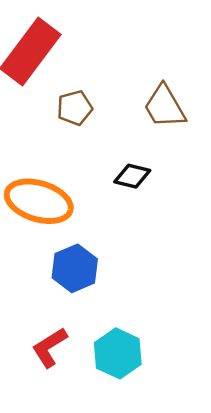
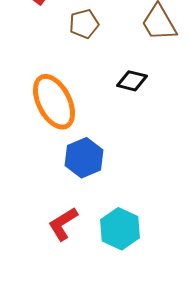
orange ellipse: (39, 201) -> (54, 102), turned 46

